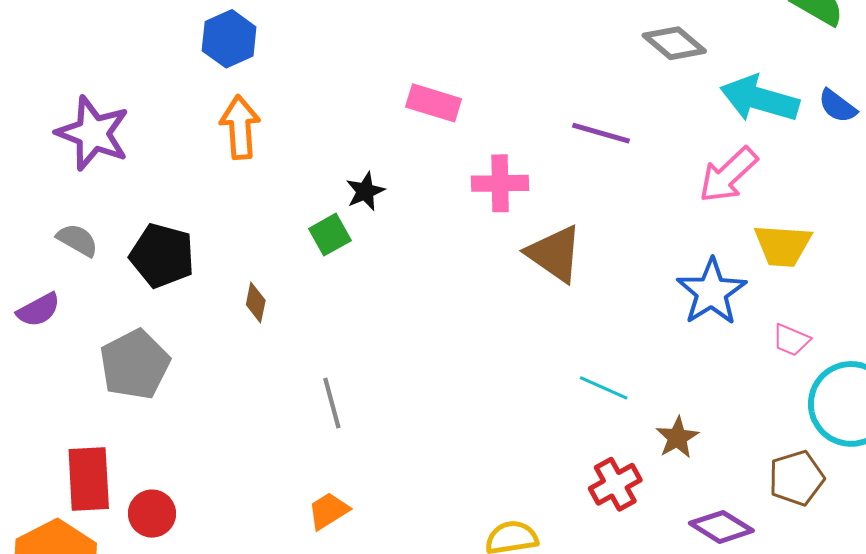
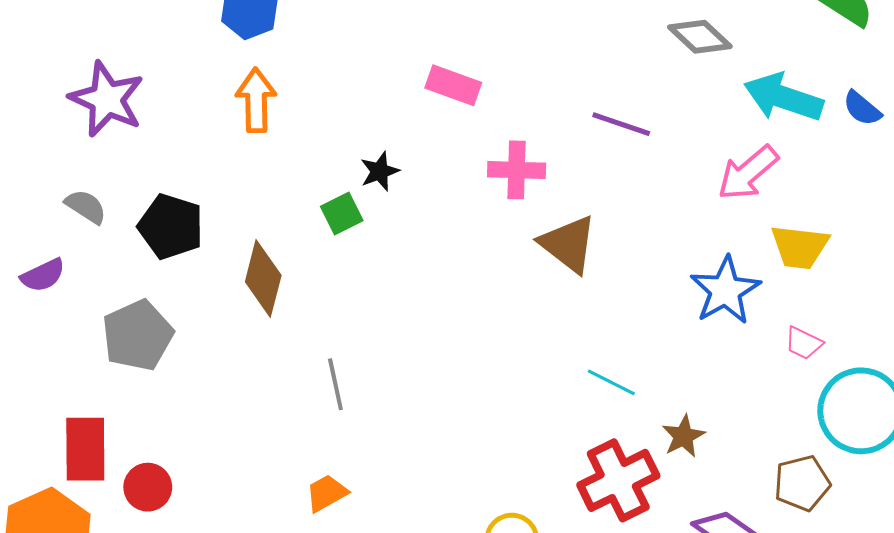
brown diamond: (256, 302) -> (263, 279), size x1.8
red cross: (615, 484) -> (618, 480), size x1.5

